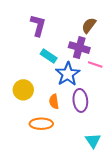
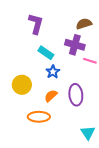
brown semicircle: (89, 25) -> (84, 24), turned 35
blue star: (68, 74) -> (53, 72), moved, size x0.6
orange semicircle: (54, 102) -> (51, 96), turned 56

